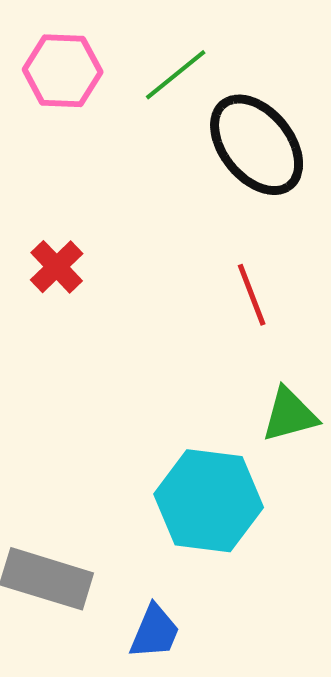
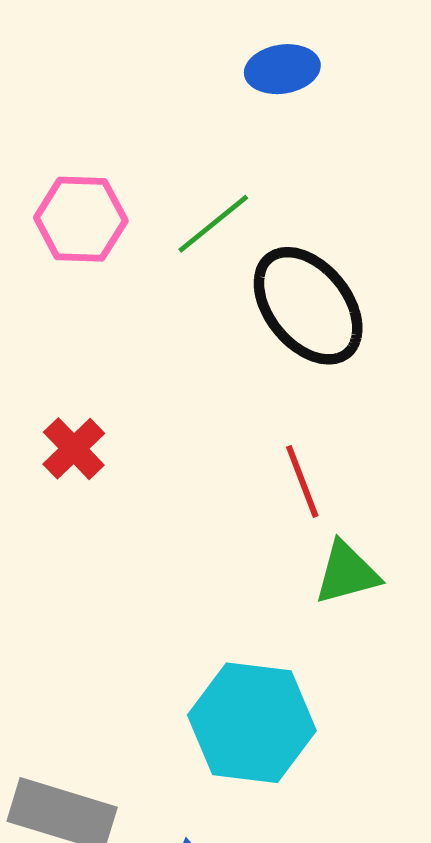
green triangle: (290, 415) -> (347, 573), moved

